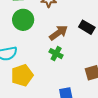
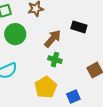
yellow pentagon: (22, 75) -> (46, 87), moved

